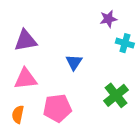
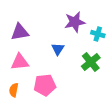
purple star: (108, 19) -> (75, 22), moved, size x1.5
green cross: (116, 95) -> (91, 62), moved

